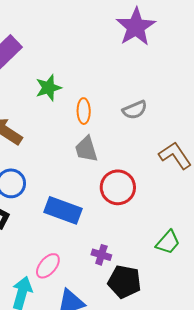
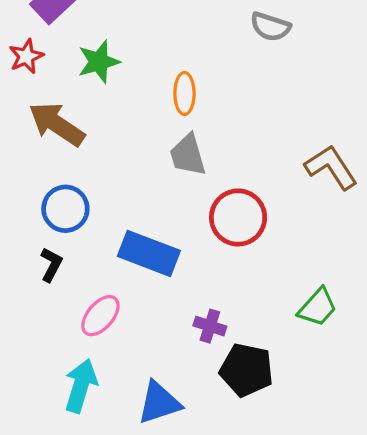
green star: (48, 88) -> (99, 62), moved
gray semicircle: (135, 110) -> (270, 27), moved, turned 40
pink ellipse: (48, 266) -> (100, 316), moved

